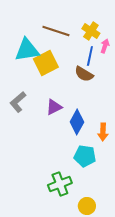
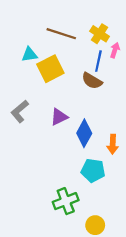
cyan triangle: (27, 50) -> (30, 55), size x0.6

